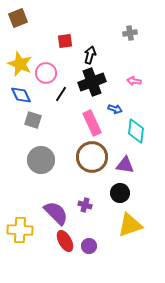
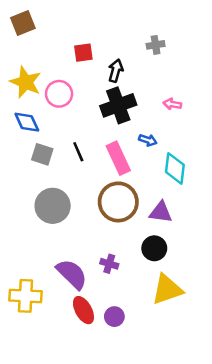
gray cross: (130, 33) -> (156, 45), moved
black line: (61, 94) -> (78, 152), moved, turned -56

